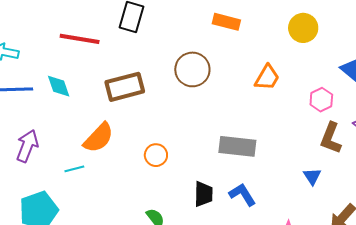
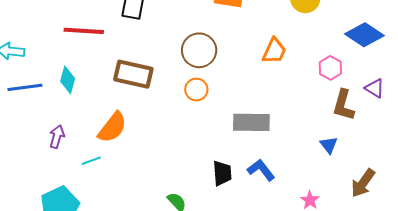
cyan diamond: (59, 86) -> (68, 80), turned 40
brown rectangle: (125, 87) -> (133, 74), turned 33
purple arrow: (27, 146) -> (57, 137), moved, size x0.7
orange circle: (156, 155) -> (196, 90), moved

